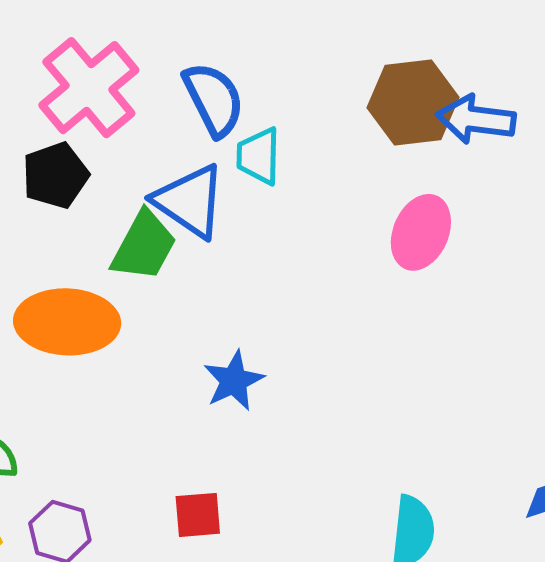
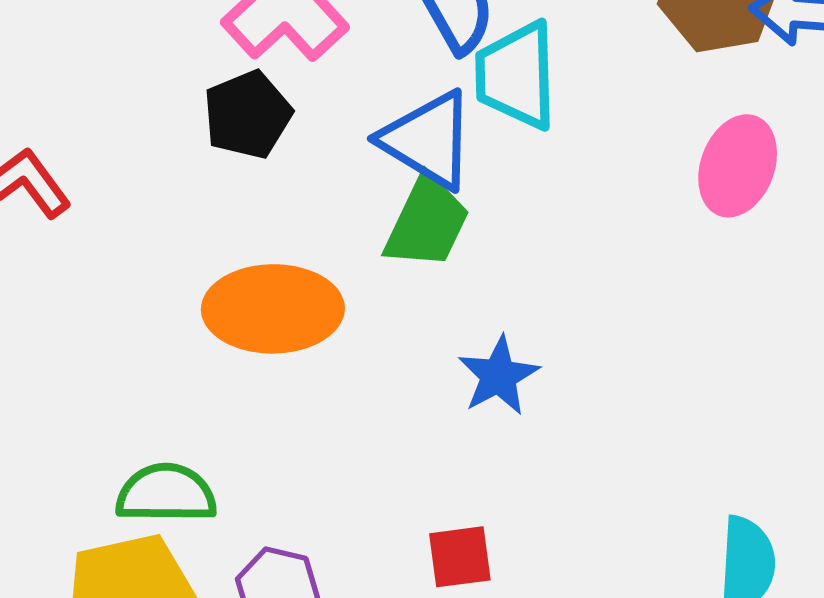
cyan trapezoid: (259, 156) -> (516, 75), size x1.4
green trapezoid: (144, 246) -> (427, 222), moved

